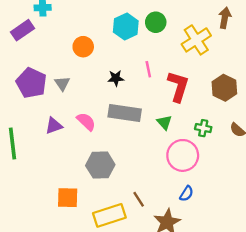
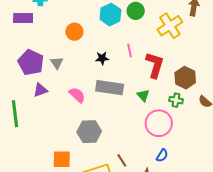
purple rectangle: (22, 30) -> (23, 18), turned 36
brown hexagon: (224, 88) -> (185, 78), moved
purple triangle: (54, 126) -> (40, 90), moved

